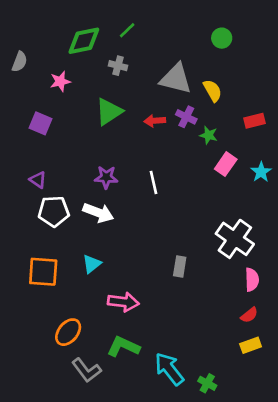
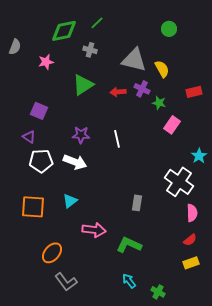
purple square: (41, 123) -> (39, 111), moved
cyan star: (261, 172) -> (199, 156), moved
green L-shape: (123, 347) -> (129, 245), moved
cyan arrow: (169, 369) -> (129, 281), size x0.6

